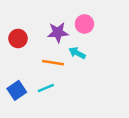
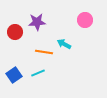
pink circle: (84, 24) -> (85, 20), moved
purple star: (58, 32) -> (37, 22), moved

